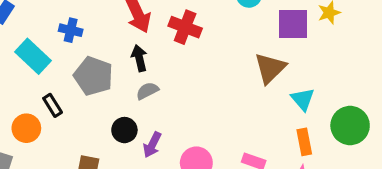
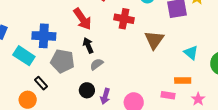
red cross: (185, 27) -> (124, 19), moved
blue cross: (71, 30) -> (44, 36), size x1.6
brown triangle: (270, 68) -> (154, 40), moved
orange rectangle: (304, 142) -> (183, 81), moved, turned -70

